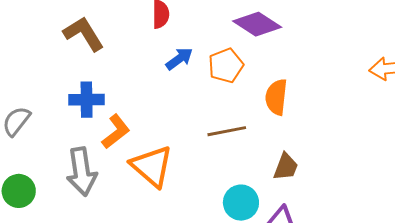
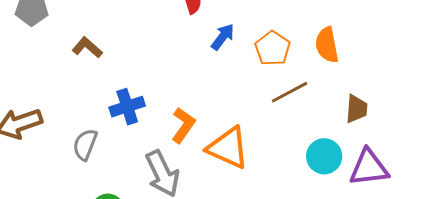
brown L-shape: (84, 34) -> (87, 47), moved, size x0.7
orange pentagon: (226, 66) -> (273, 48), moved
blue cross: (87, 100) -> (127, 107), moved

